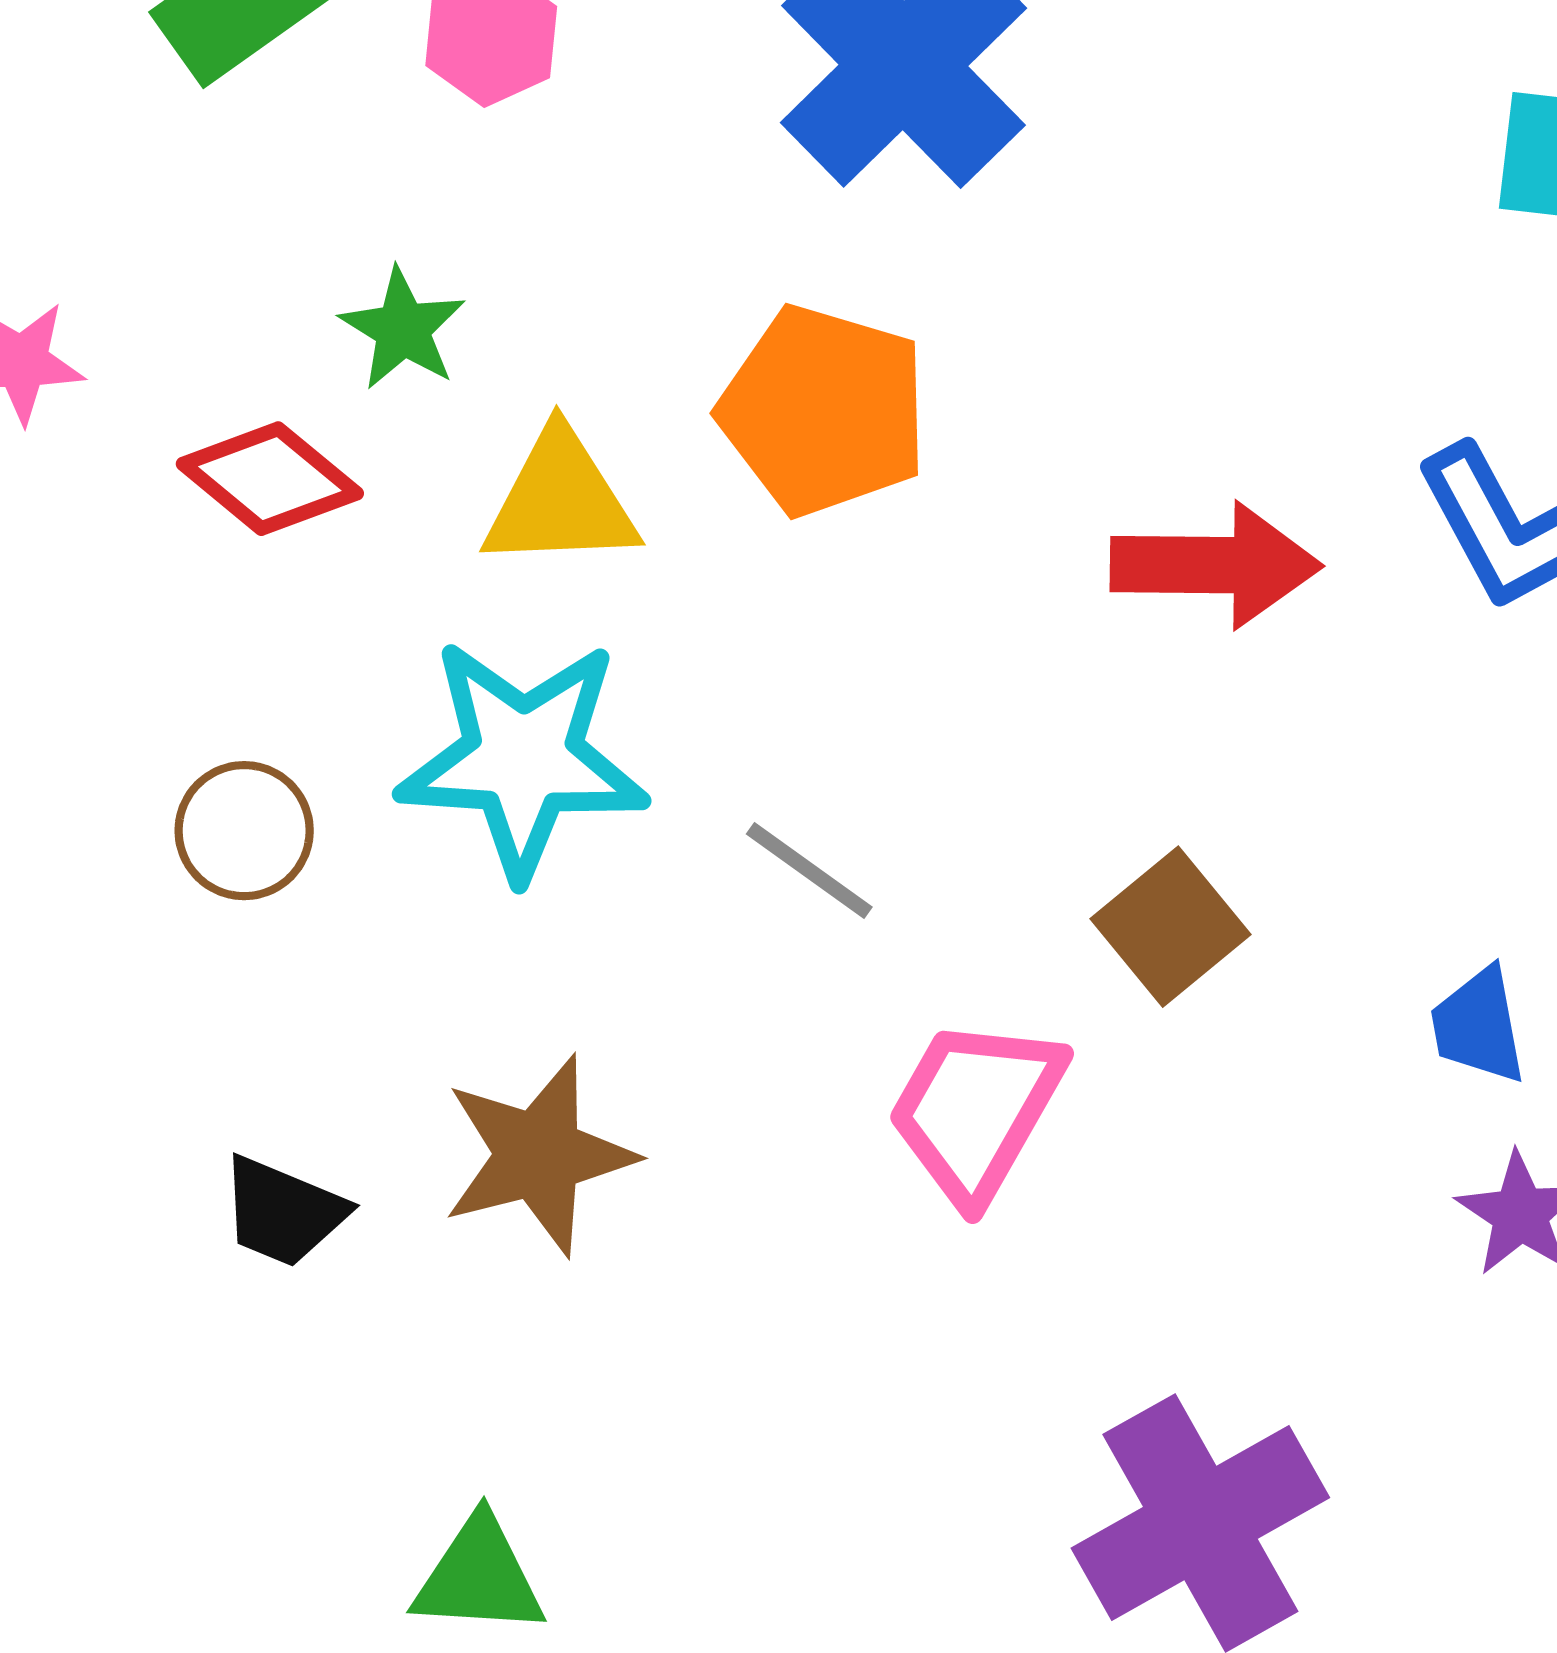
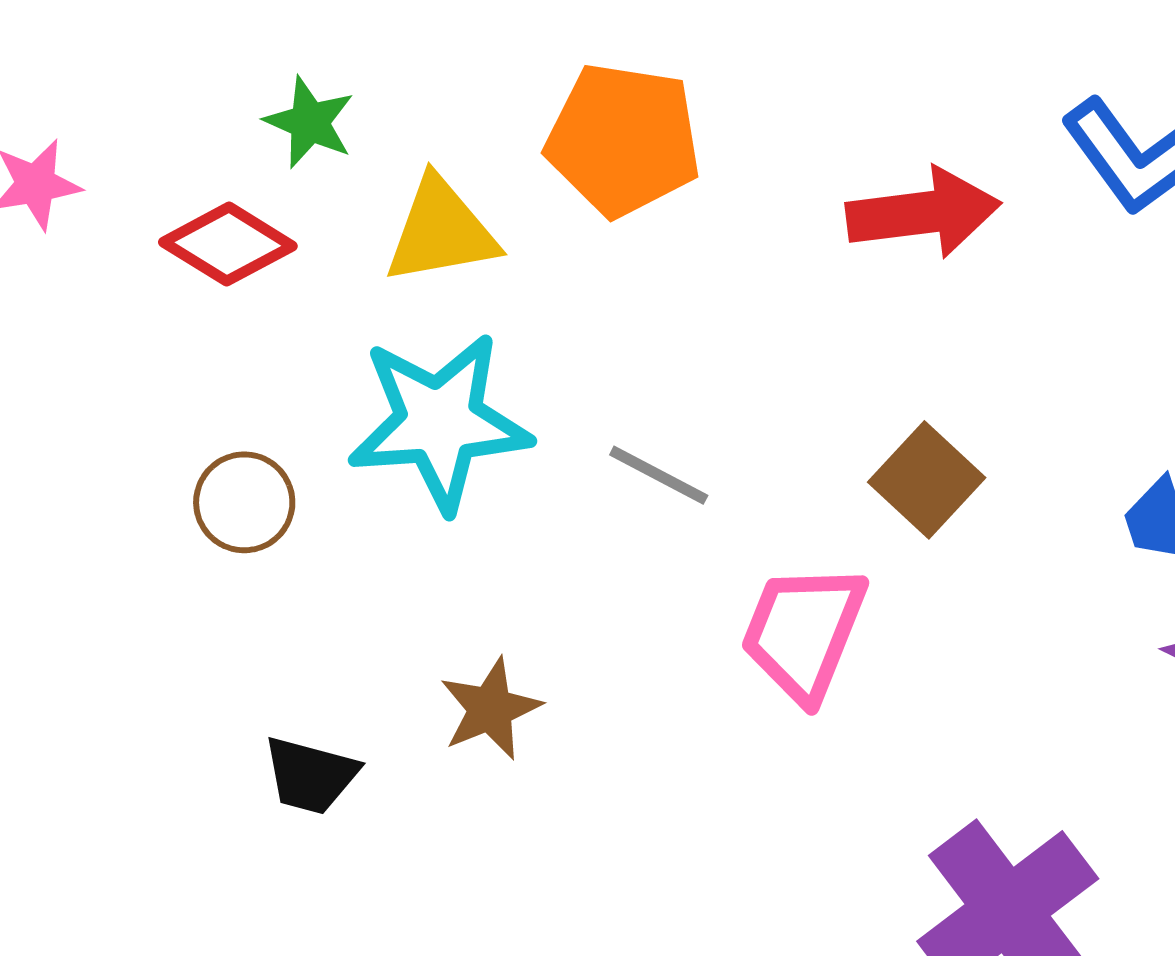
brown star: (539, 1155) -> (490, 709), size x0.7

